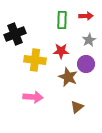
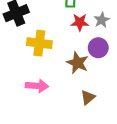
red star: (61, 51) -> (80, 22), moved

